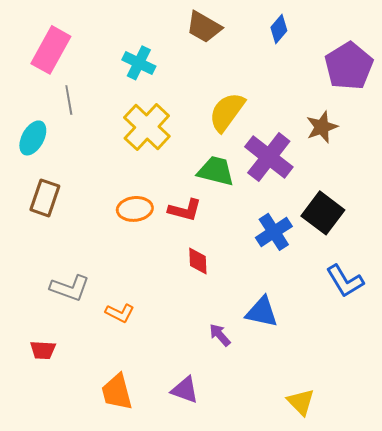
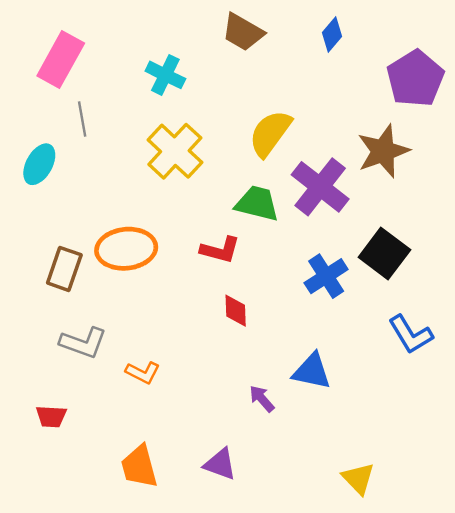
brown star: (322, 127) -> (383, 151), size x1.4
brown rectangle: (45, 198) -> (64, 269), moved
orange ellipse: (135, 209) -> (126, 249), moved, size x1.4

